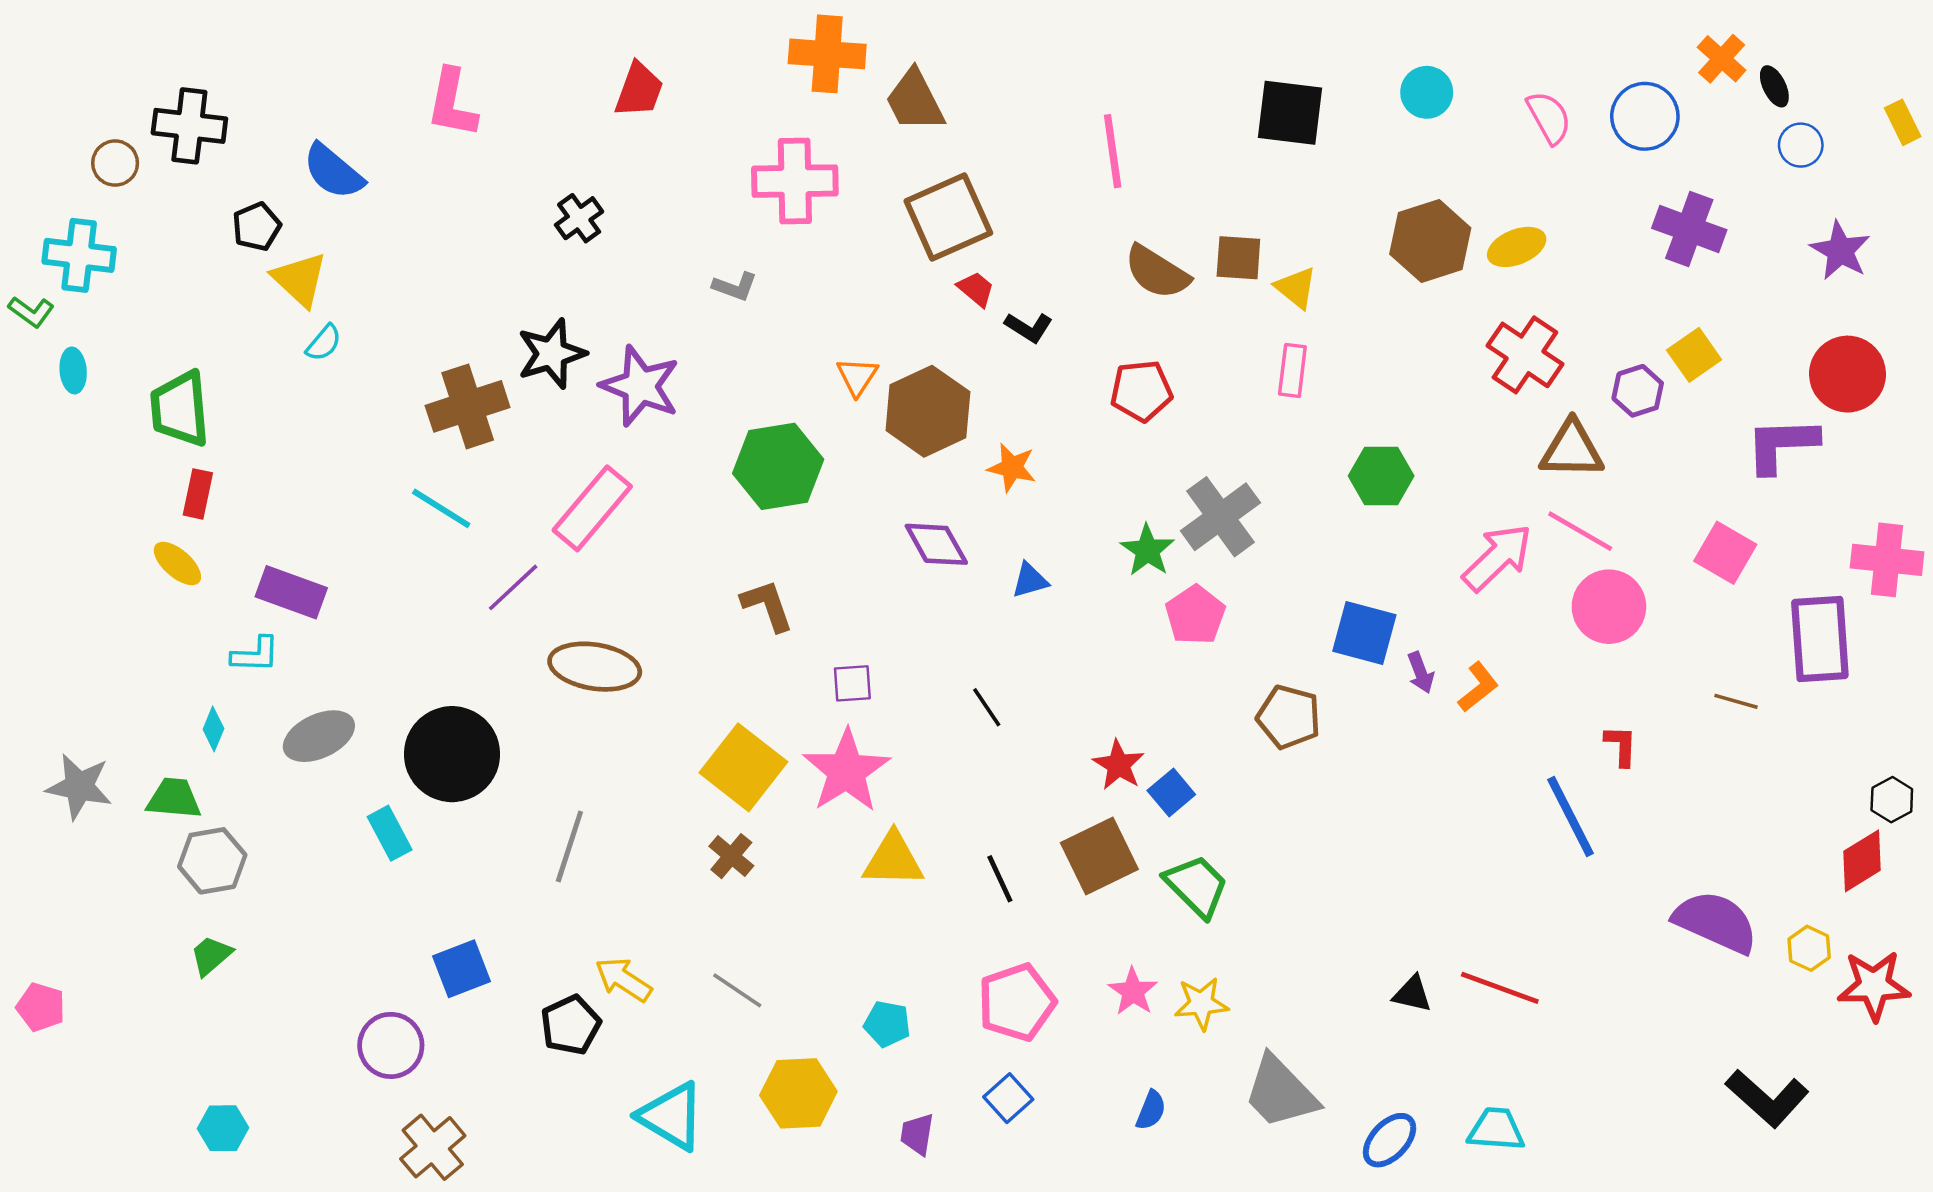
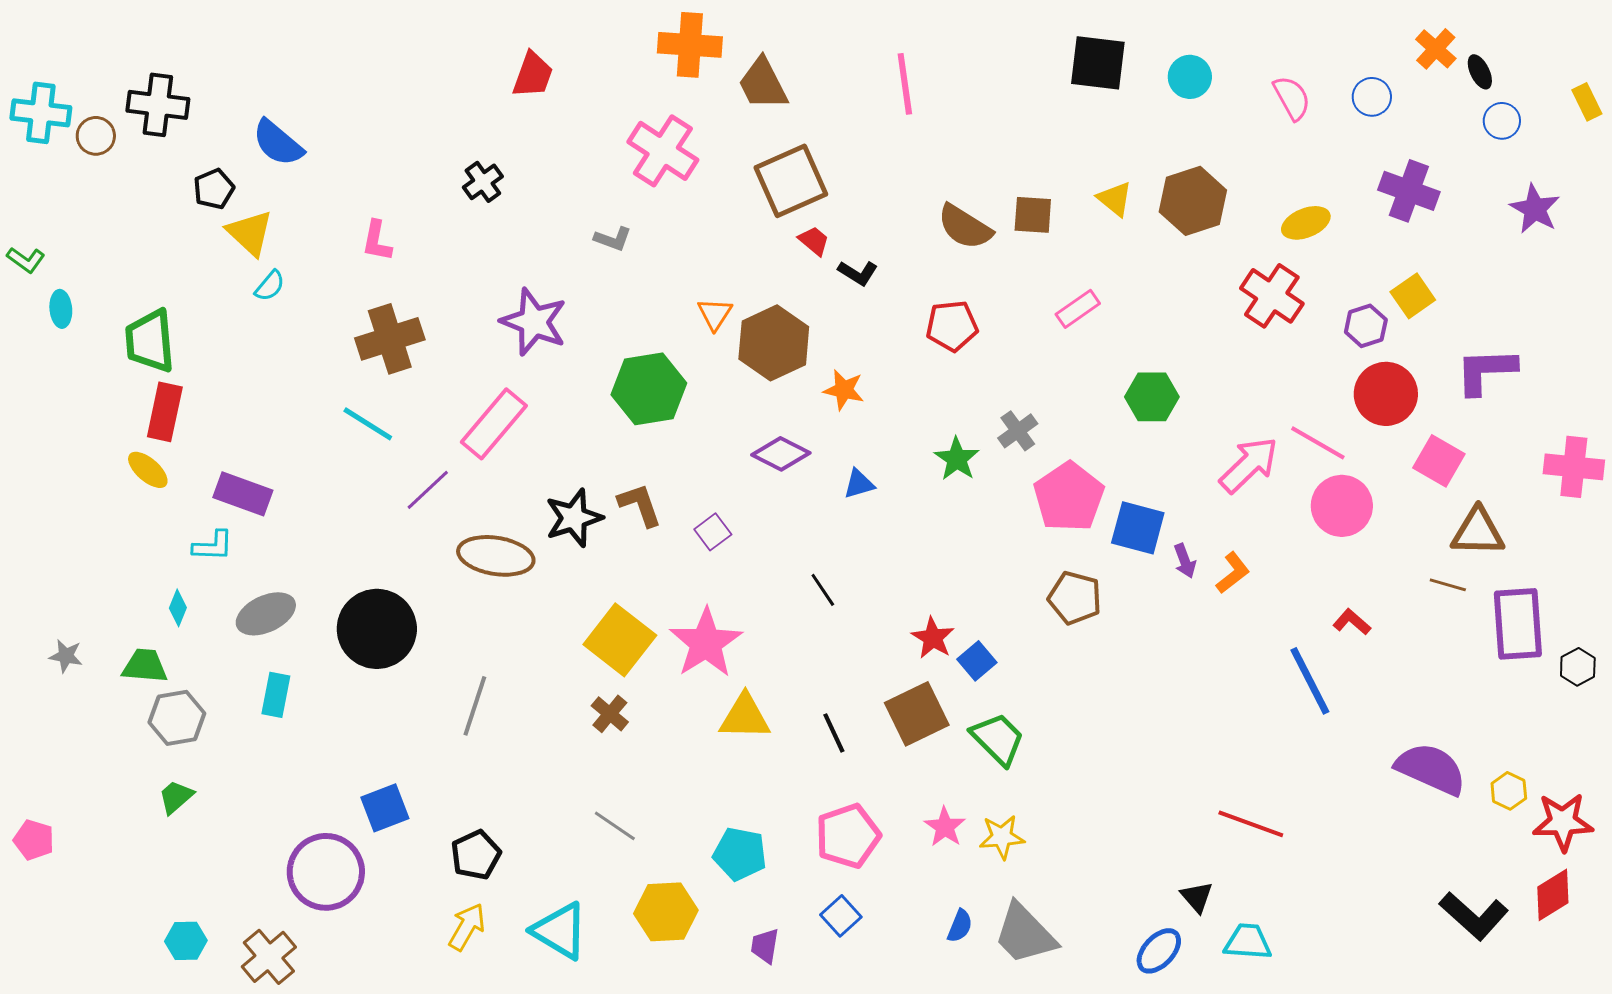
pink L-shape: (452, 103) -> (377, 241), moved, size x0.7
black square: (1290, 113) -> (1098, 63), moved
blue circle: (1645, 116) -> (1372, 97), size x0.7
pink line: (1113, 151) -> (905, 84), moved
pink cross: (795, 181) -> (663, 151), turned 34
yellow ellipse: (1517, 247) -> (1306, 223), moved
cyan cross: (79, 255) -> (41, 113), moved
yellow triangle: (1296, 288) -> (1115, 199), moved
black star: (551, 354) -> (574, 518), moved
pink rectangle: (1292, 370) -> (1078, 309), turned 48
red circle: (1847, 374) -> (1386, 394), moved
brown triangle: (1572, 450) -> (1478, 532), moved
red rectangle: (198, 494) -> (165, 412), size x1.4
gray cross: (1220, 517) -> (1018, 431), size x0.6
purple diamond: (936, 544) -> (781, 454), turned -34
pink pentagon: (1195, 615) -> (1069, 497), moved, size x1.4
purple rectangle: (1820, 639) -> (1518, 624), moved
purple square: (852, 683) -> (713, 532), moved, turned -33
red L-shape: (1621, 746) -> (1352, 622), turned -51
gray star: (79, 786) -> (66, 656), size x0.6
cyan rectangle: (390, 833) -> (276, 695), moved, turned 39
red diamond: (1862, 861) -> (1553, 895), moved
yellow arrow: (623, 980) -> (467, 927), moved, turned 87
black triangle: (1412, 994) -> (1197, 897), moved, turned 36
cyan pentagon: (887, 1024) -> (740, 854), size x1.4
purple circle: (391, 1045) -> (326, 872), size x1.4
gray trapezoid: (1280, 1092) -> (1025, 934), moved
brown cross: (433, 1147) -> (269, 957), moved

